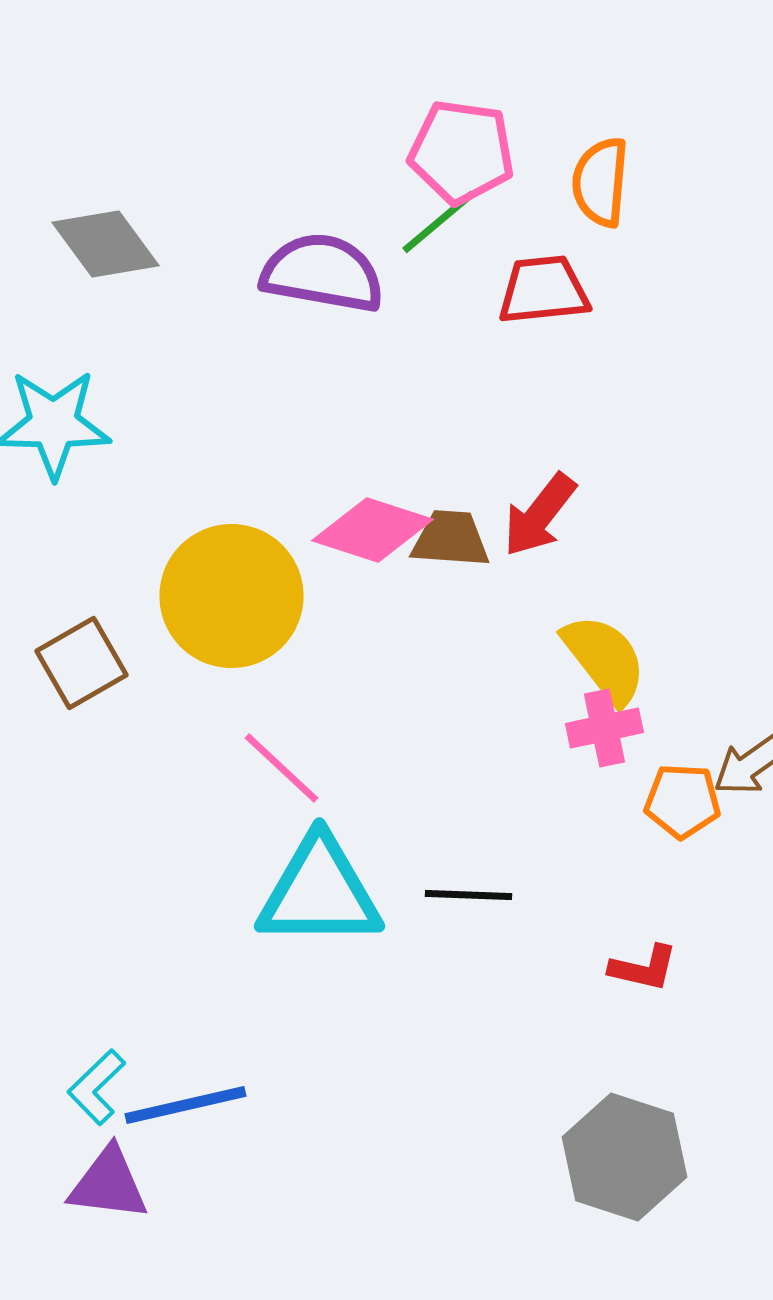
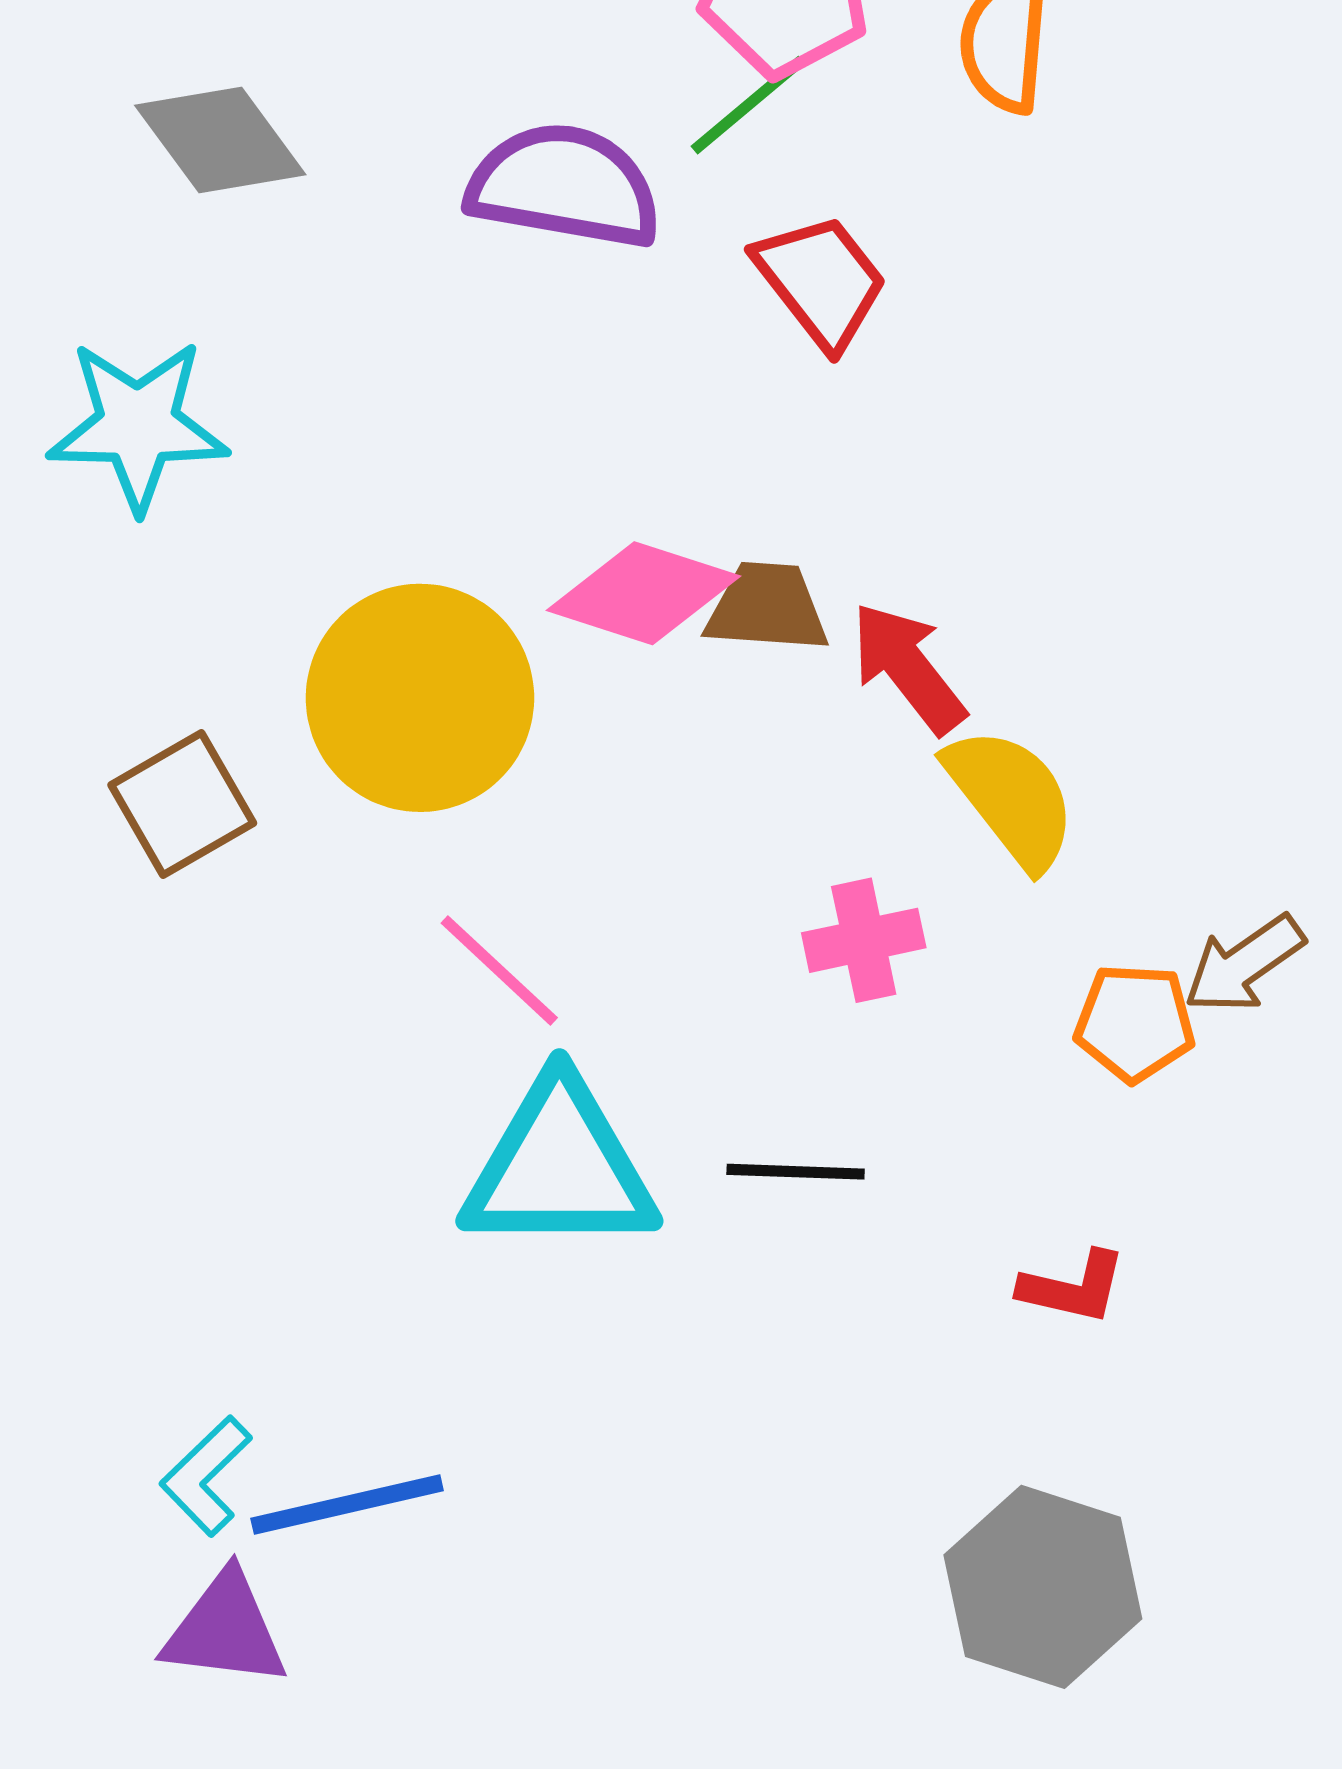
red trapezoid: (543, 290) -> (821, 281), moved, turned 58
red arrow: (539, 515) -> (908, 668), moved, turned 104
pink cross: (604, 728) -> (864, 940), moved

